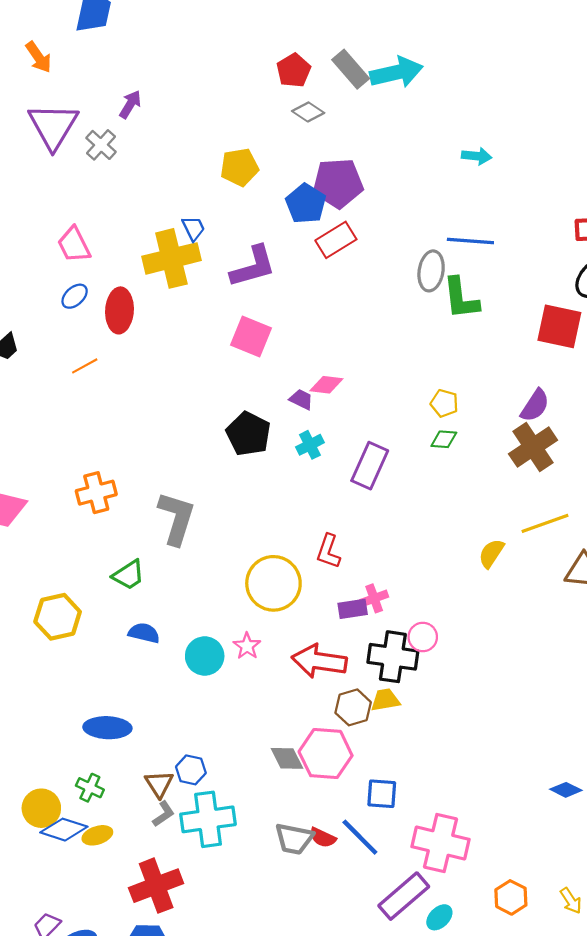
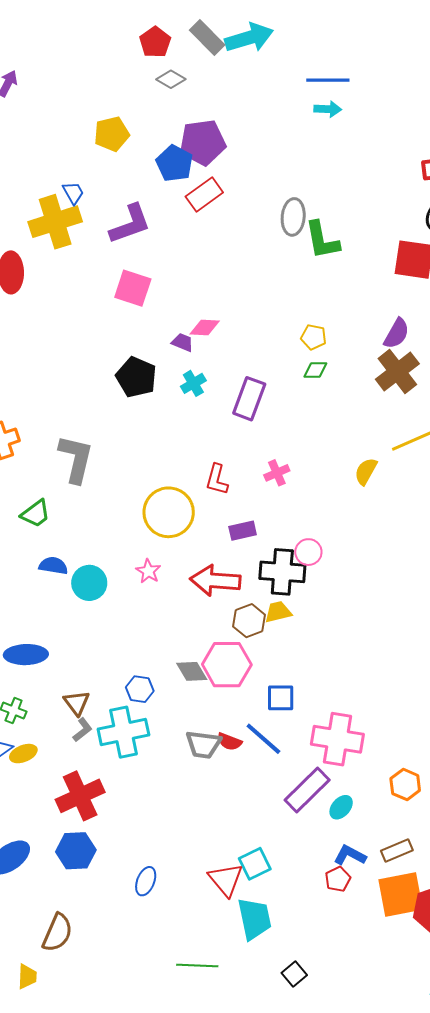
blue line: (470, 241) -> (328, 80), moved
pink cross: (374, 598) -> (277, 473), moved
cyan circle: (205, 656) -> (89, 583), moved
blue hexagon: (191, 770) -> (140, 689), moved

